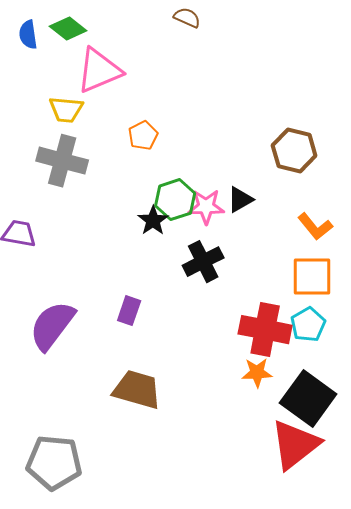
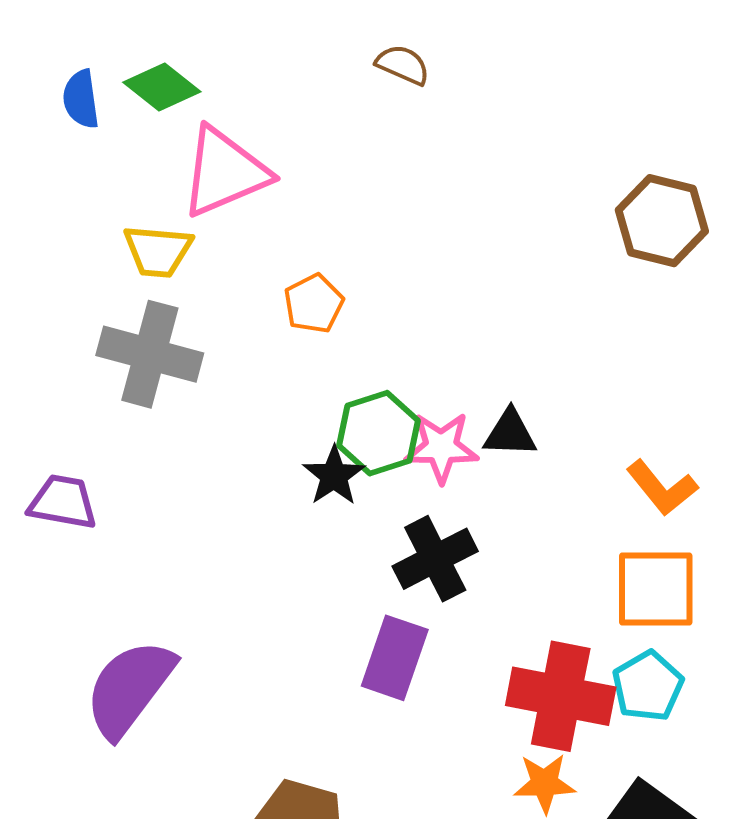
brown hexagon: (294, 151) -> (662, 221), moved
black triangle: (240, 200) -> (510, 433), turned 32
purple rectangle: (129, 311) -> (395, 658), moved, size x1.4

